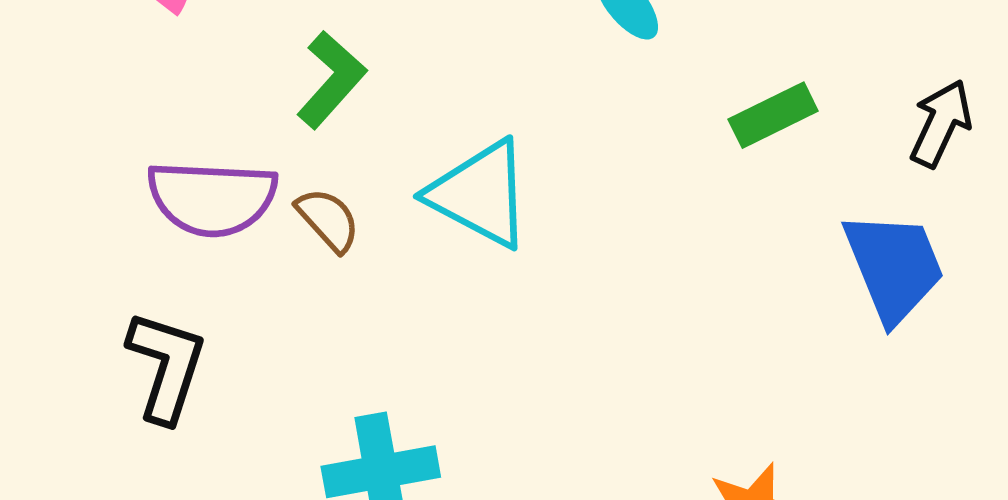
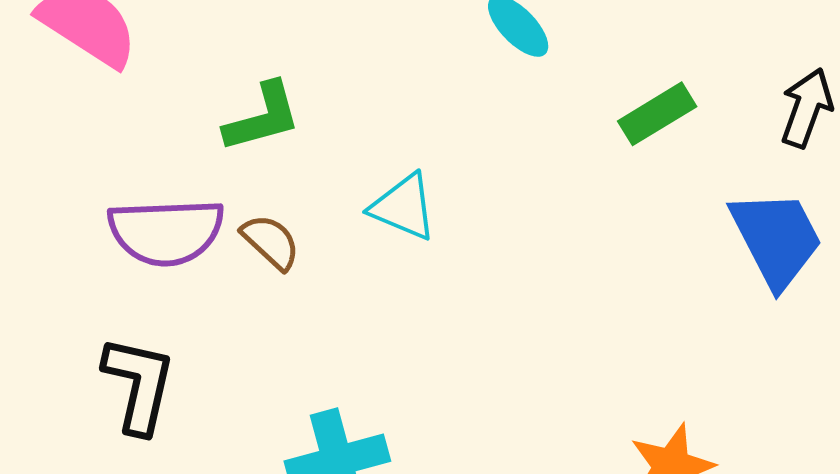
green L-shape: (331, 80) -> (263, 117), turned 38
cyan triangle: (480, 194) -> (403, 207), size x0.7

